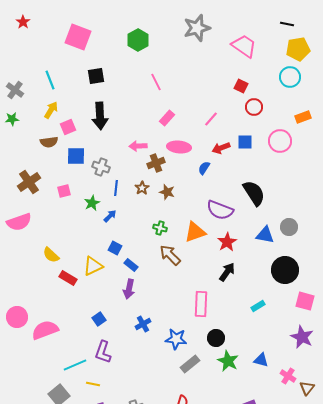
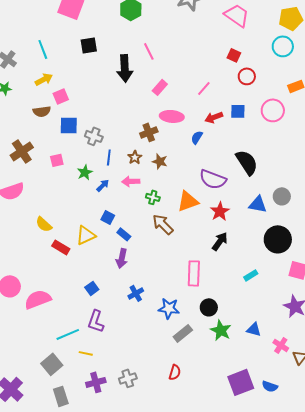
yellow arrow: (51, 110) -> (44, 79), turned 30
black arrow: (100, 116) -> (125, 68), moved
pink arrow: (138, 146) -> (131, 181), moved

